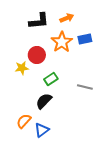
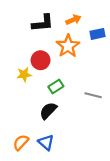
blue rectangle: (85, 39) -> (98, 34), moved
orange semicircle: (24, 121) -> (21, 142), moved
blue triangle: (42, 130) -> (46, 142), turned -42

